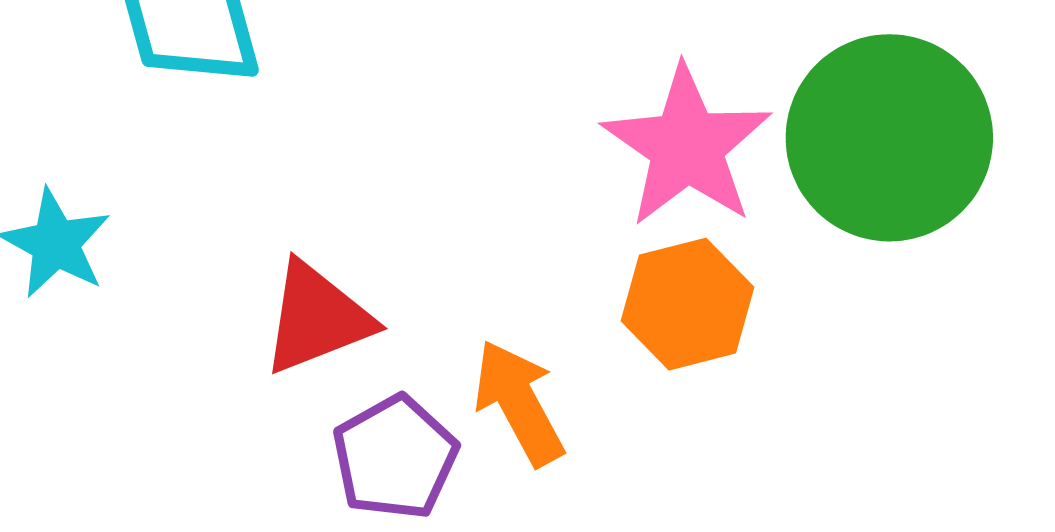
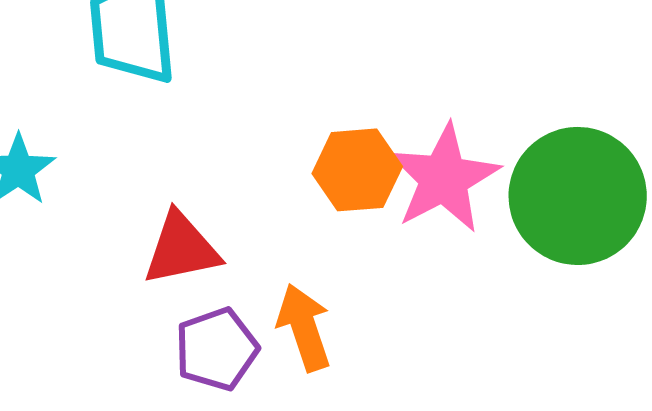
orange hexagon: (687, 304) -> (357, 170), moved

